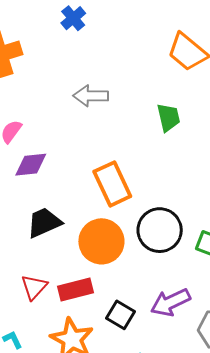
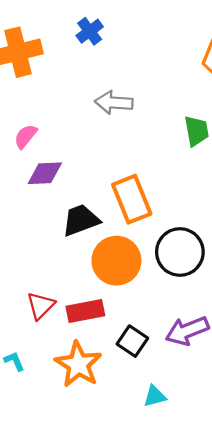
blue cross: (73, 18) -> (90, 31), moved
black trapezoid: (44, 223) -> (81, 220), moved

